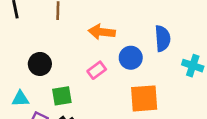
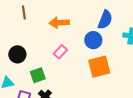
blue semicircle: (163, 38) -> (105, 20), turned 36
blue circle: (131, 58) -> (93, 40), moved

